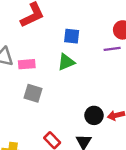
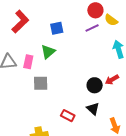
green triangle: (66, 62) -> (48, 52), moved
pink rectangle: (27, 64) -> (28, 62), turned -56

